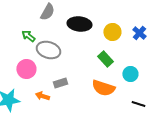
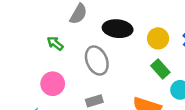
gray ellipse: (48, 50) -> (97, 60), moved, turned 50
green rectangle: (105, 59) -> (160, 69), moved

